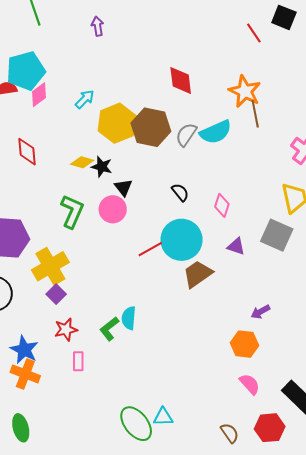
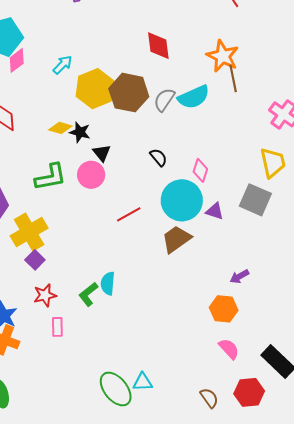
green L-shape: (72, 211) -> (51, 177), turned 56
cyan circle: (182, 240) -> (182, 200), moved

